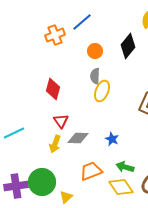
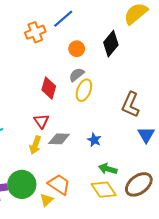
gray semicircle: (95, 76) -> (77, 75), turned 49
red diamond: (53, 89) -> (49, 88), moved
orange trapezoid: (91, 171) -> (59, 184), moved, turned 55

